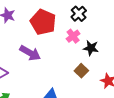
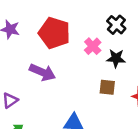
black cross: (79, 14) -> (116, 25), moved
brown square: (81, 71) -> (107, 87), turned -32

